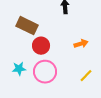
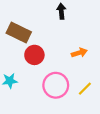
pink circle: (45, 72) -> (56, 85), moved

